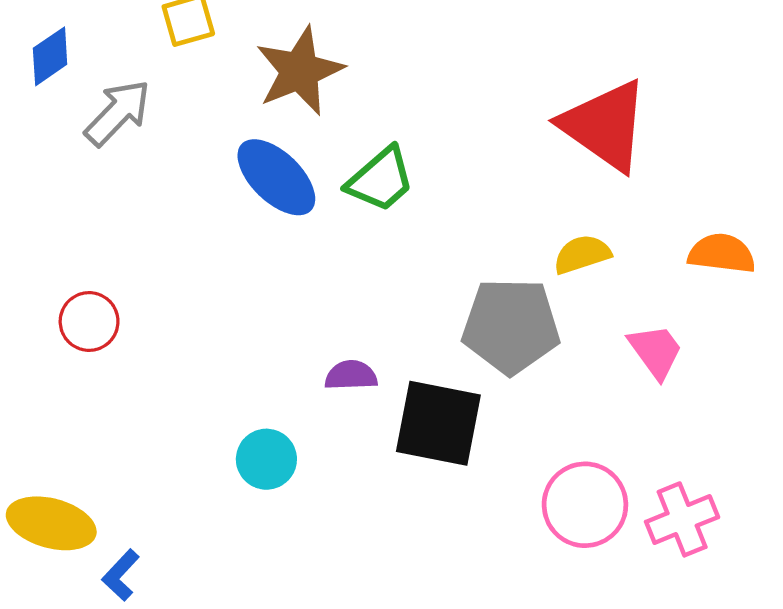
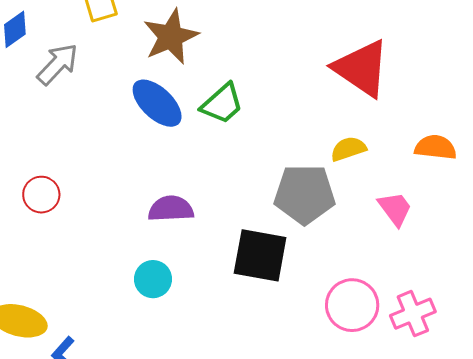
purple semicircle: (351, 375) -> (171, 209), moved, size x1.4

